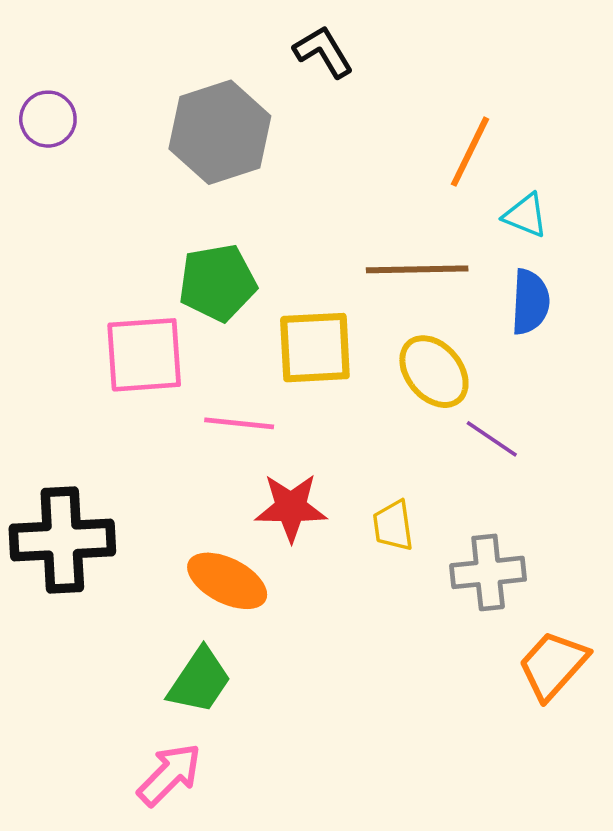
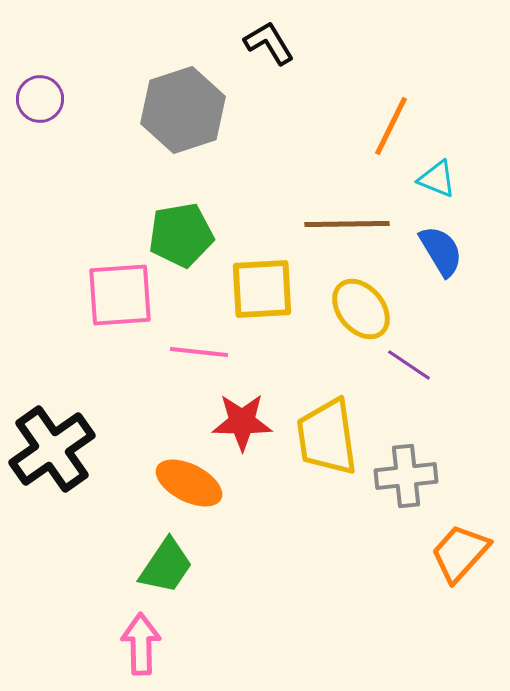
blue semicircle: (530, 302) -> (441, 251), turned -34
yellow trapezoid: (393, 526) -> (327, 437), size x1.8
black cross: (62, 540) -> (52, 449), turned -32
pink arrow: (169, 774) -> (141, 644), turned -46

